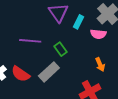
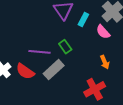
pink semicircle: (98, 34) -> (103, 32), turned 42
purple line: (30, 41) -> (39, 52), moved

